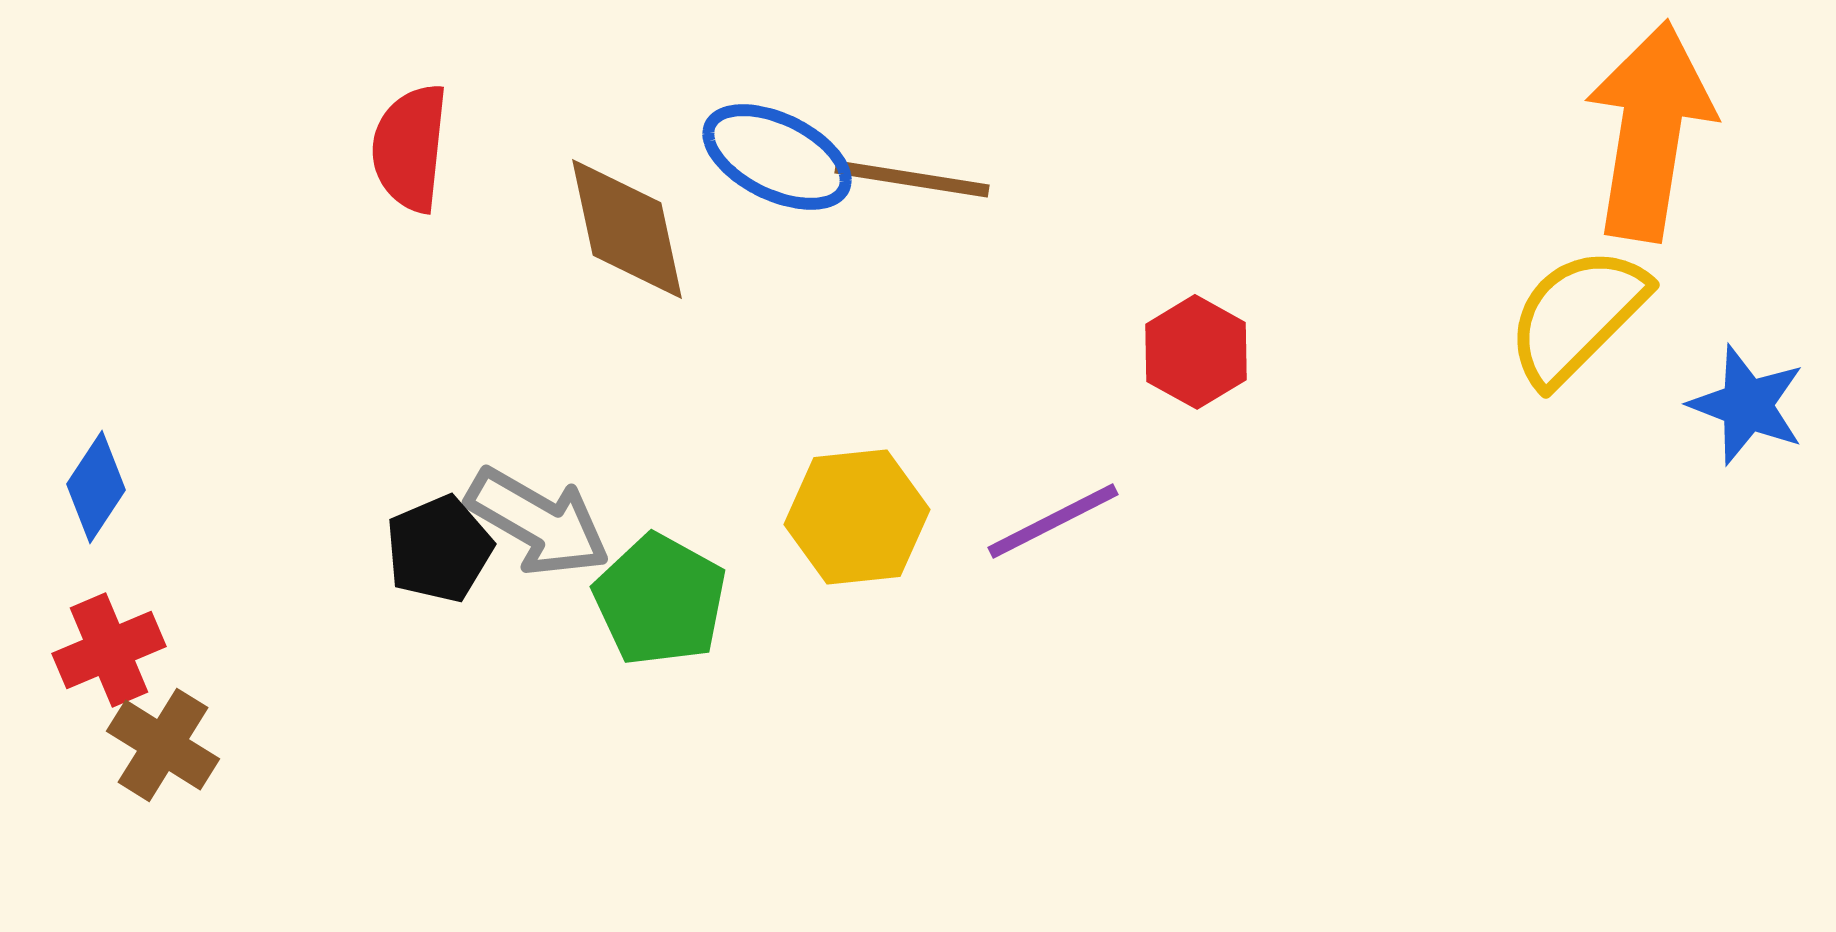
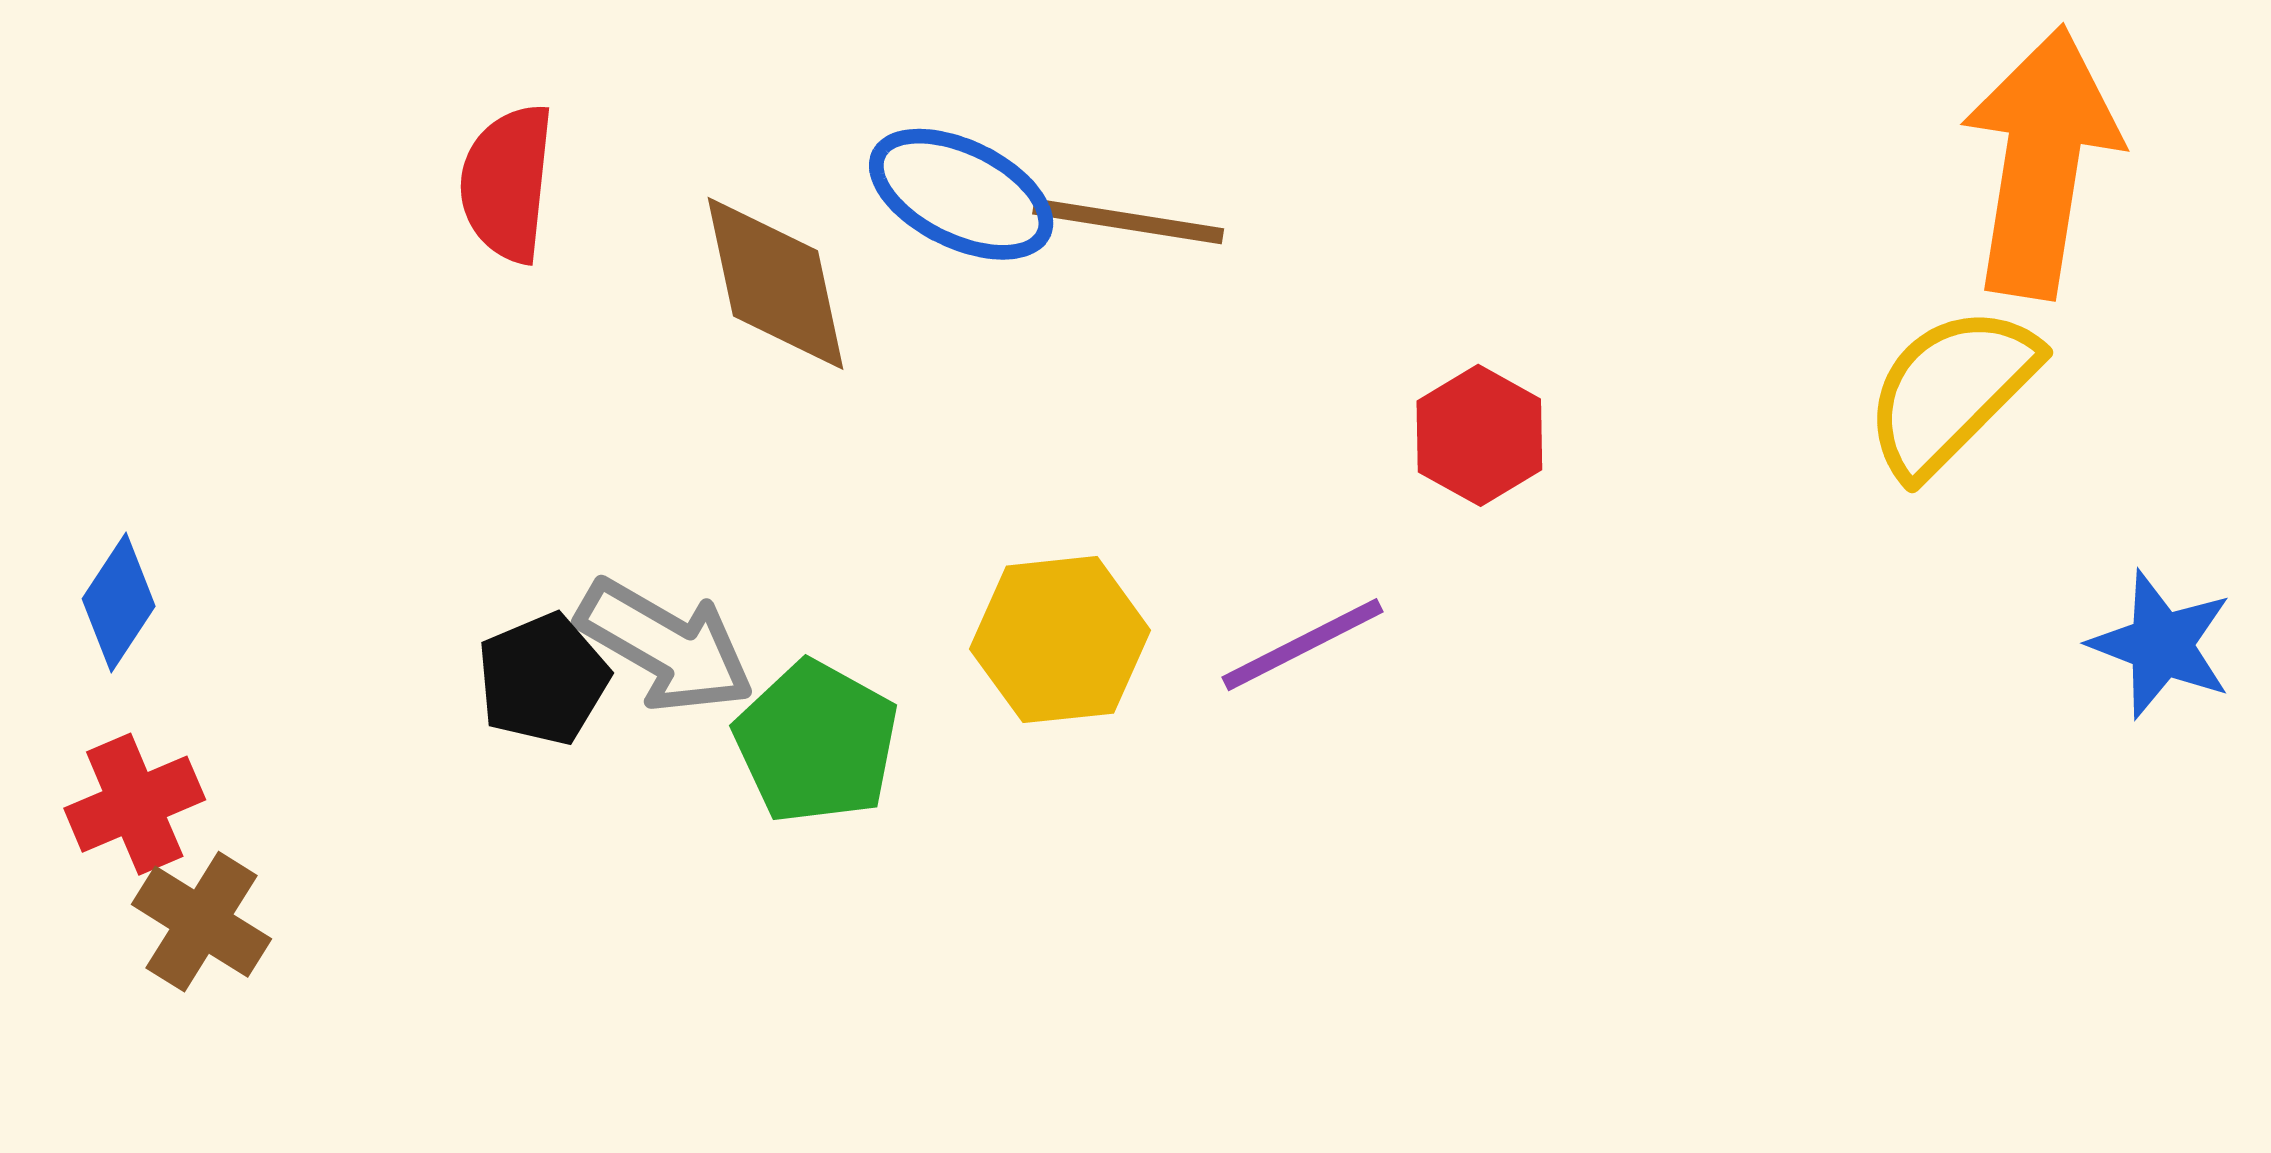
blue star: (1747, 405) -> (2161, 645), moved

